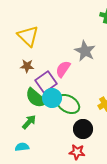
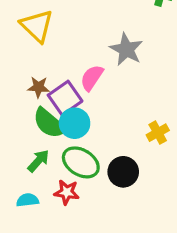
brown star: (27, 66) -> (38, 87), moved
green ellipse: (68, 104) -> (81, 162), moved
red star: (77, 152) -> (67, 192), moved

